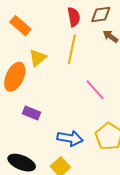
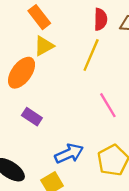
yellow triangle: (38, 58) -> (44, 46), moved
blue arrow: (70, 138) -> (69, 154), turned -45

